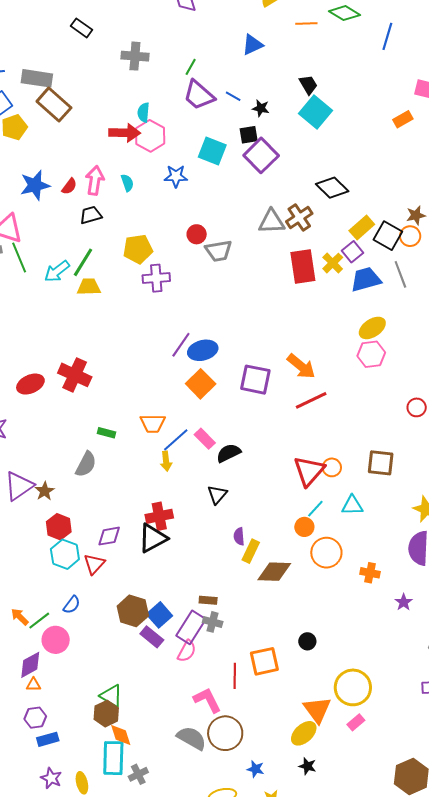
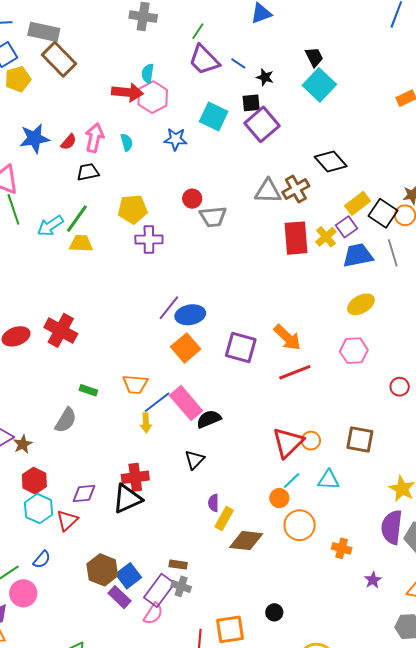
pink hexagon: (371, 354) -> (354, 351), moved
pink rectangle: (205, 439) -> (186, 403), size x1.6

